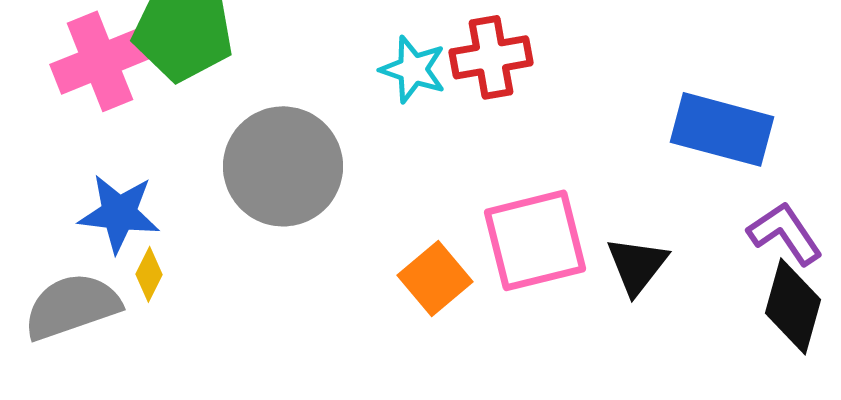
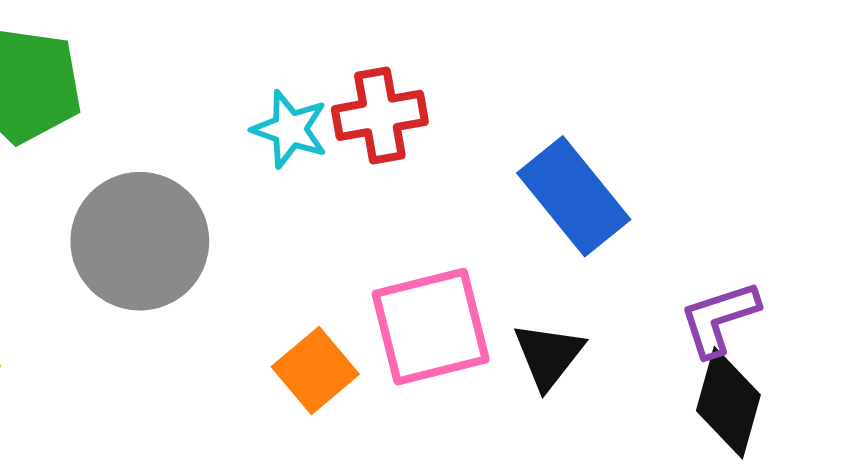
blue rectangle: (722, 129) -> (574, 196), moved, turned 36
purple L-shape: (785, 233) -> (719, 319), turned -74

